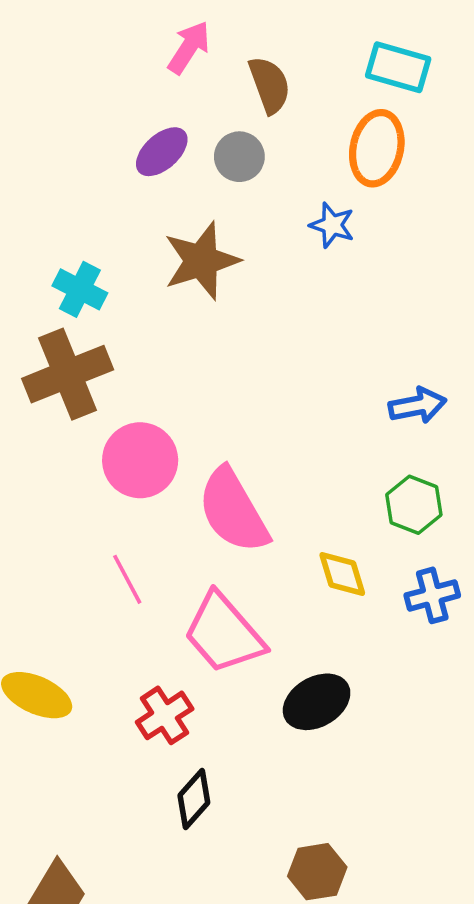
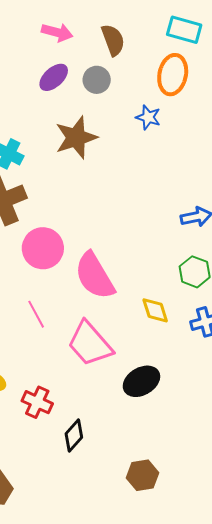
pink arrow: (189, 47) -> (57, 32), moved, turned 72
red cross: (165, 715) -> (37, 402), moved, turned -32

